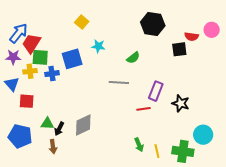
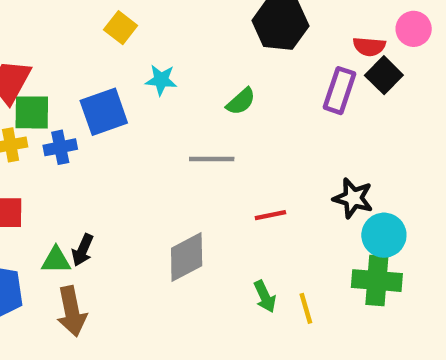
black square: (179, 49) -> (384, 75), moved, turned -35
purple rectangle: (156, 91) -> (340, 91), moved
gray diamond: (83, 125) -> (187, 257), moved
black arrow: (59, 129) -> (83, 250), moved
cyan circle: (203, 135) -> (384, 235), moved
brown arrow: (53, 147) -> (72, 311), size x1.5
green cross: (183, 151) -> (377, 281), moved

